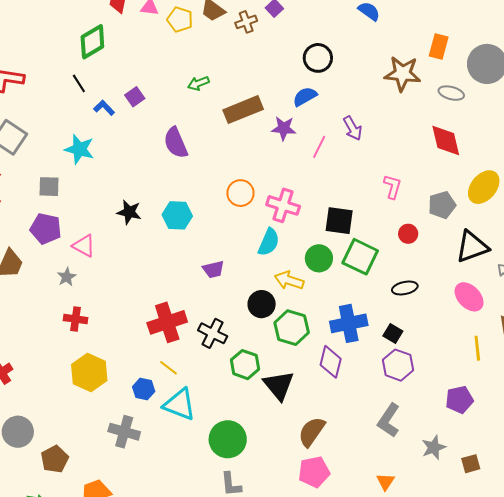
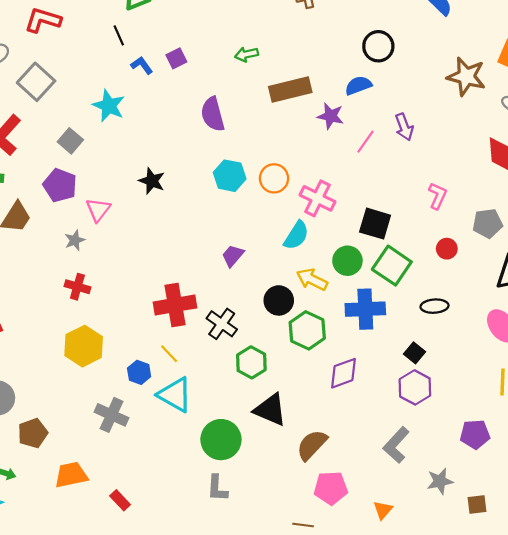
gray square: (49, 187) -> (70, 141), turned 30
cyan hexagon: (177, 215) -> (230, 176), moved
pink triangle: (84, 246) -> (98, 210), turned 30
purple trapezoid: (213, 269) -> (233, 256), turned 135
blue cross: (349, 323) -> (365, 309), moved
purple diamond: (331, 362) -> (343, 373), turned 48
black triangle: (279, 385) -> (270, 410), moved, turned -36
pink pentagon: (314, 472) -> (331, 488), moved

